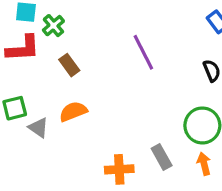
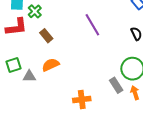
gray triangle: (39, 128) -> (29, 76), turned -32
gray rectangle: (162, 157) -> (116, 85), moved

